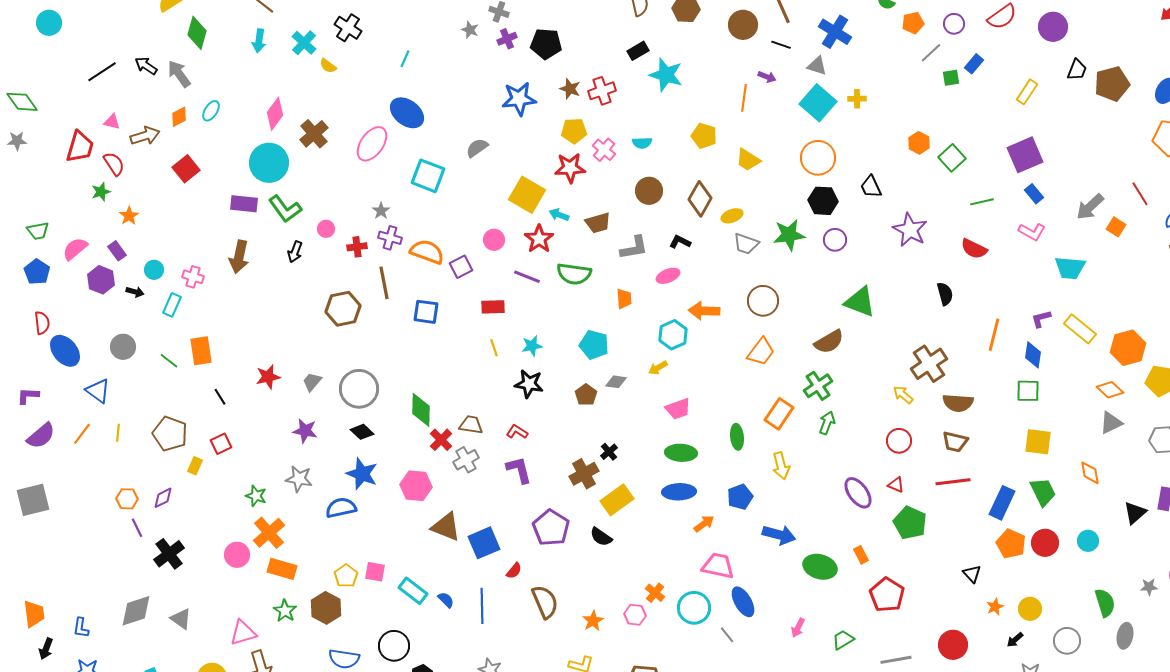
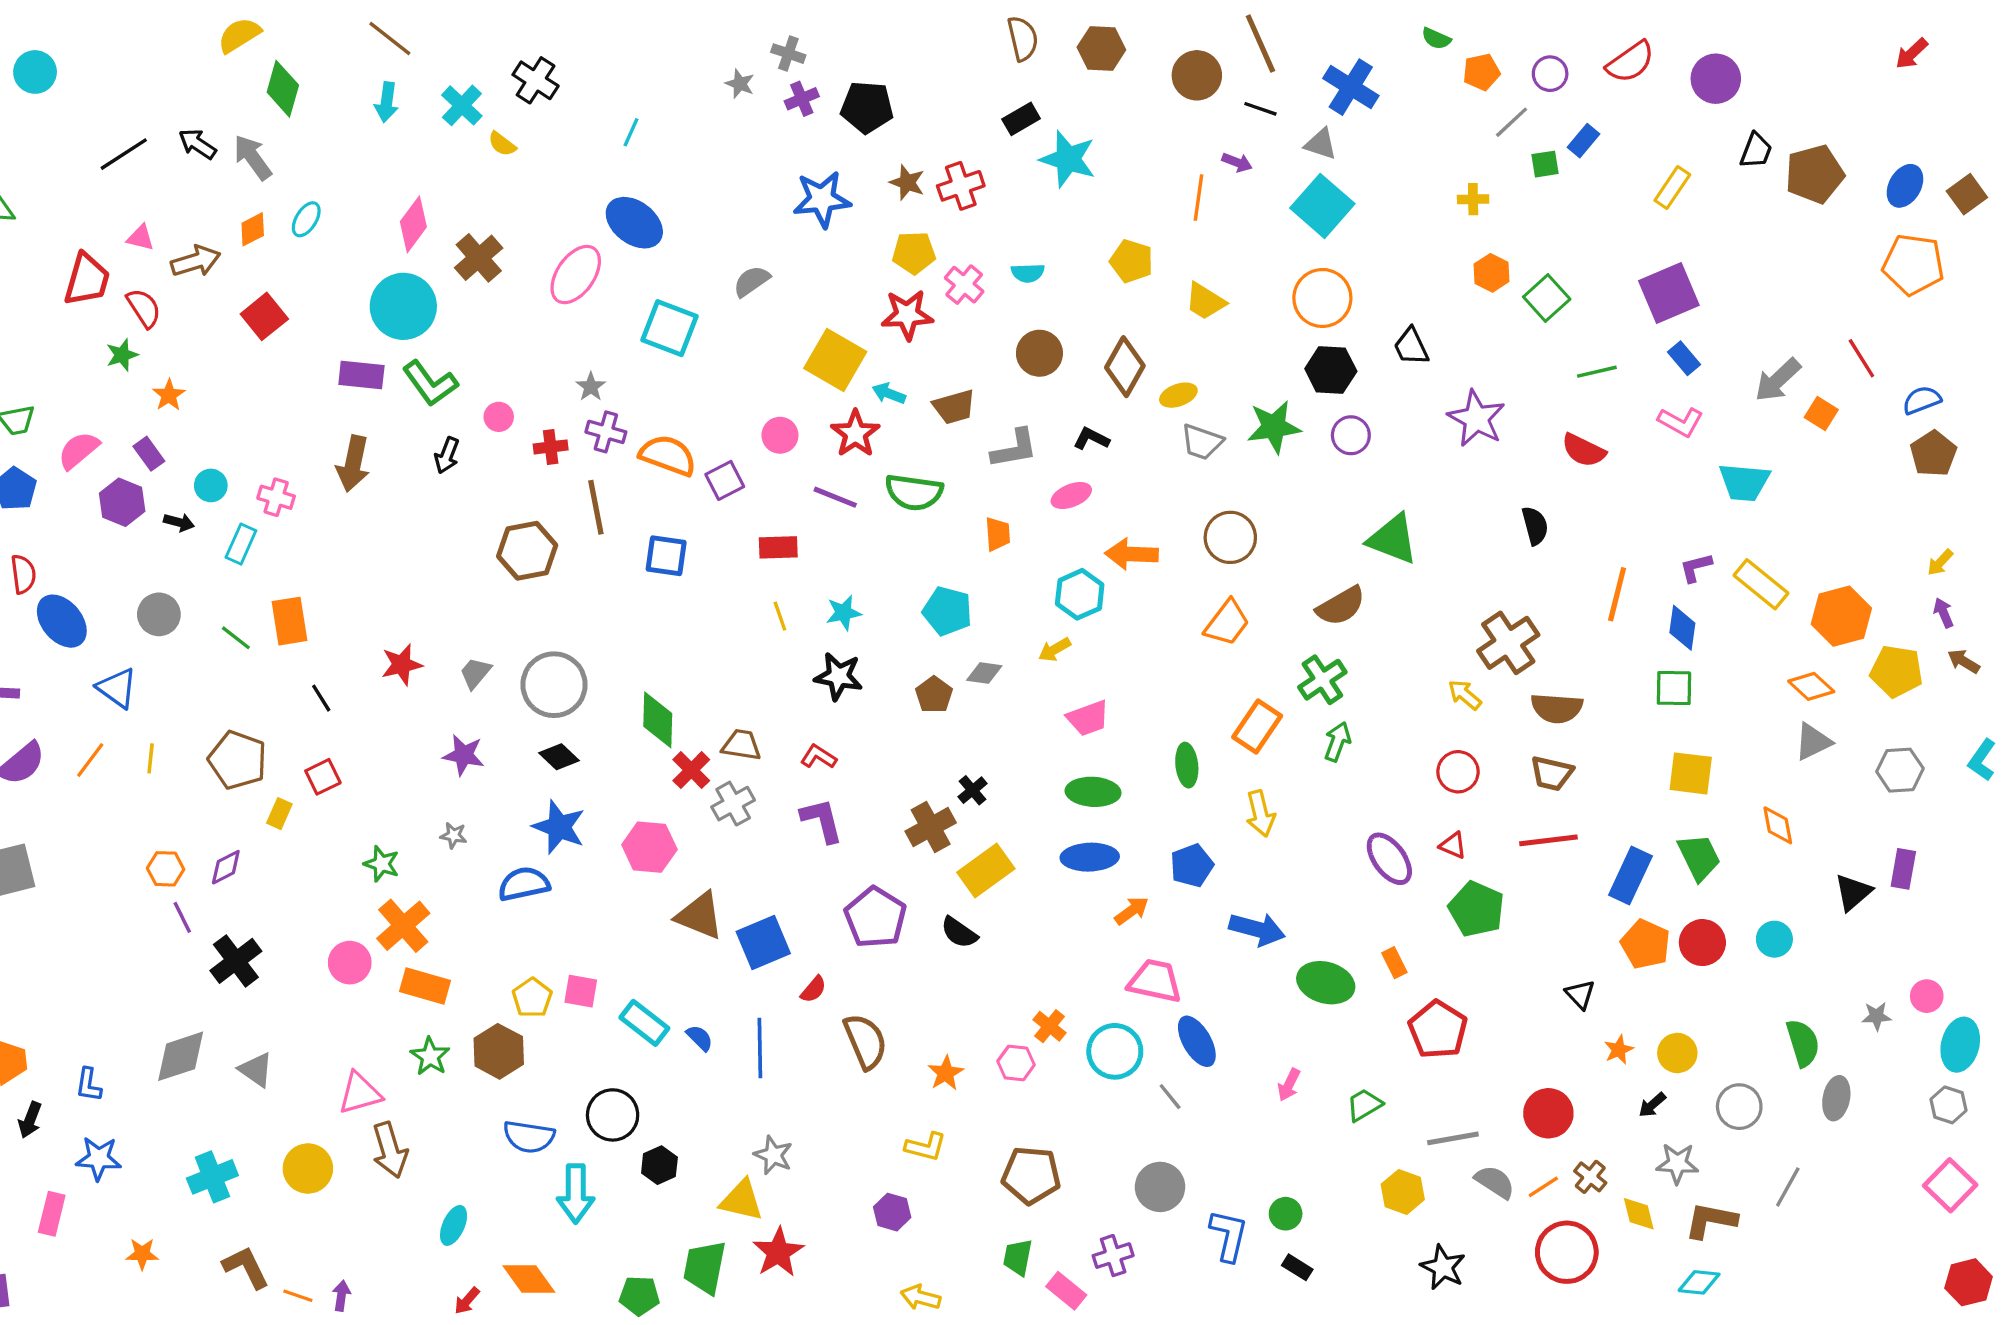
yellow cross: (857, 99) -> (1473, 199), moved
gray star: (299, 479) -> (454, 835), size x0.6

